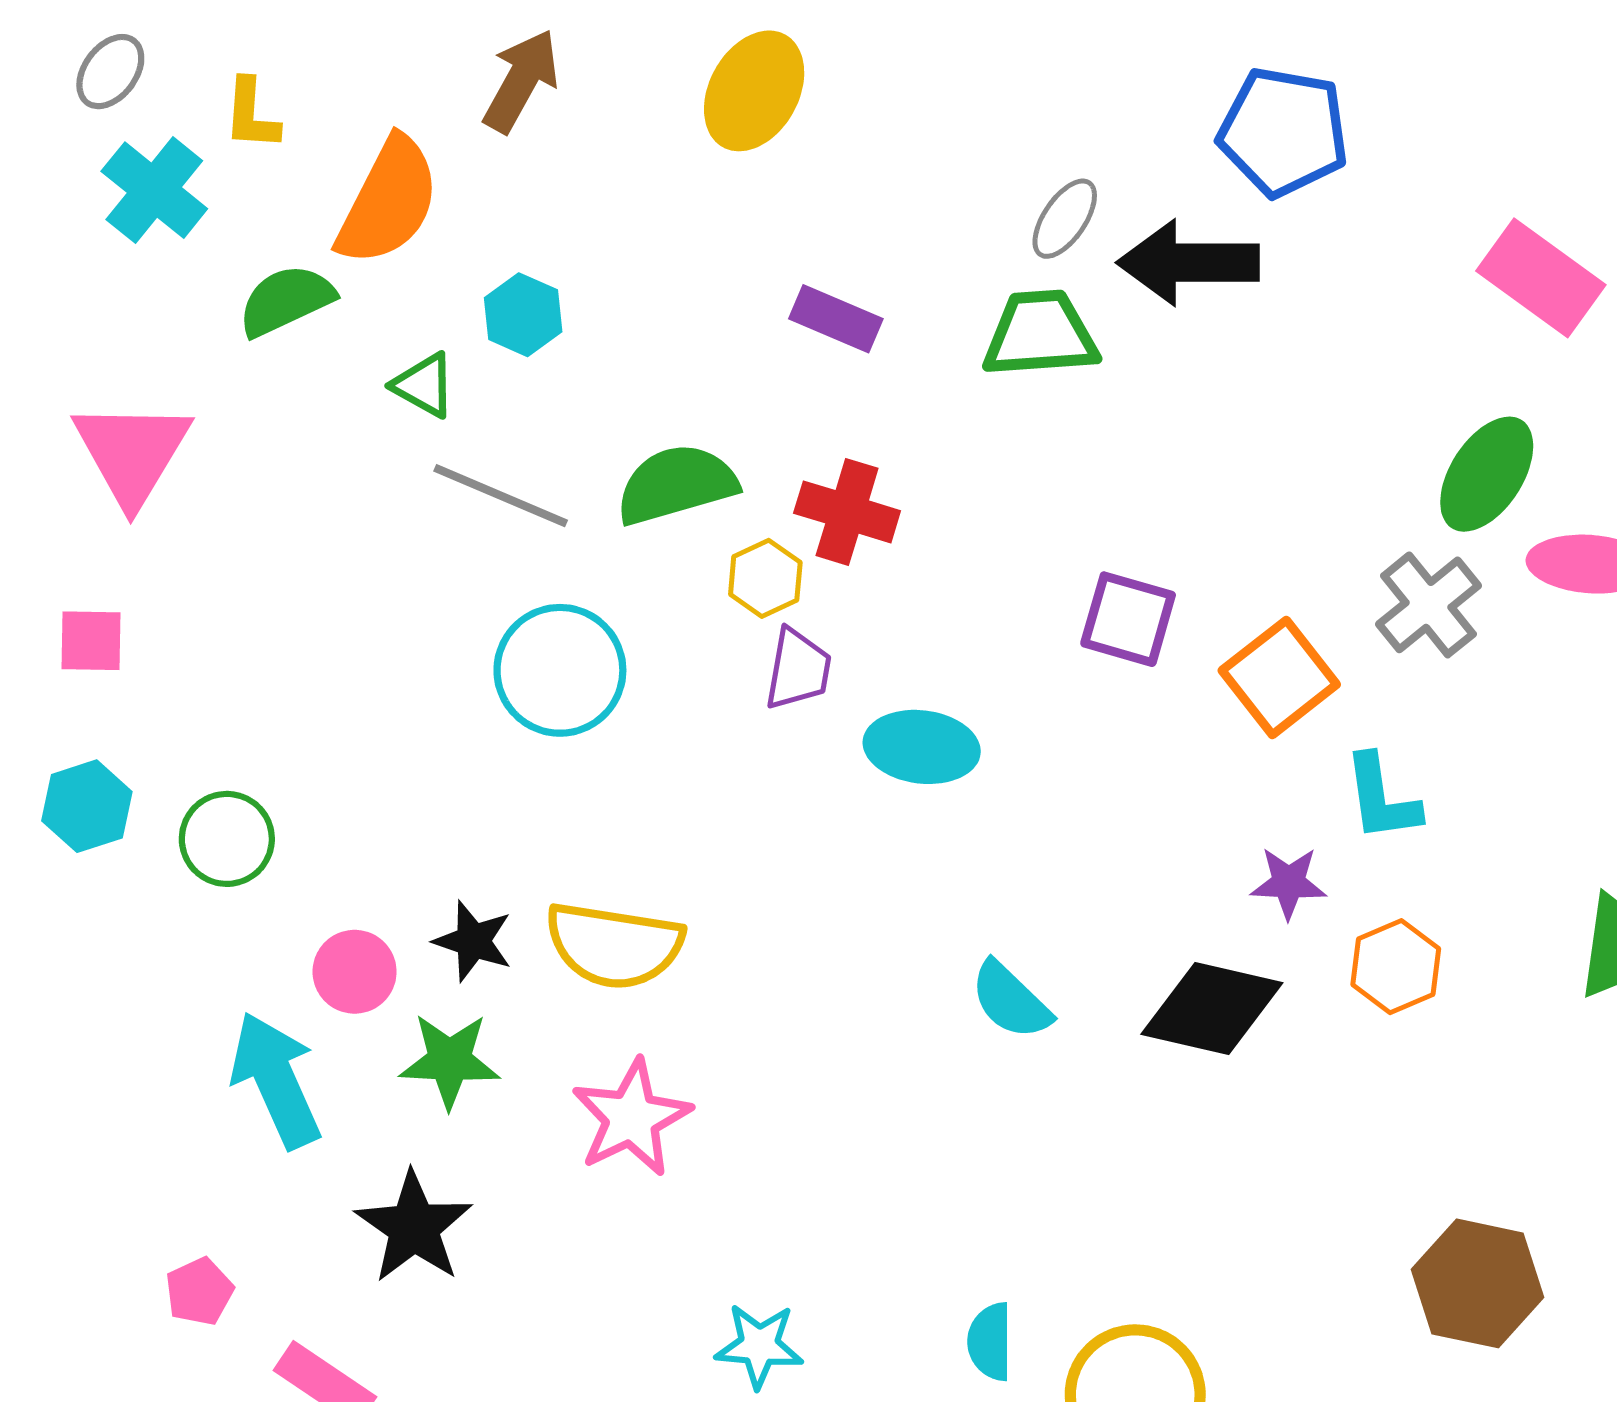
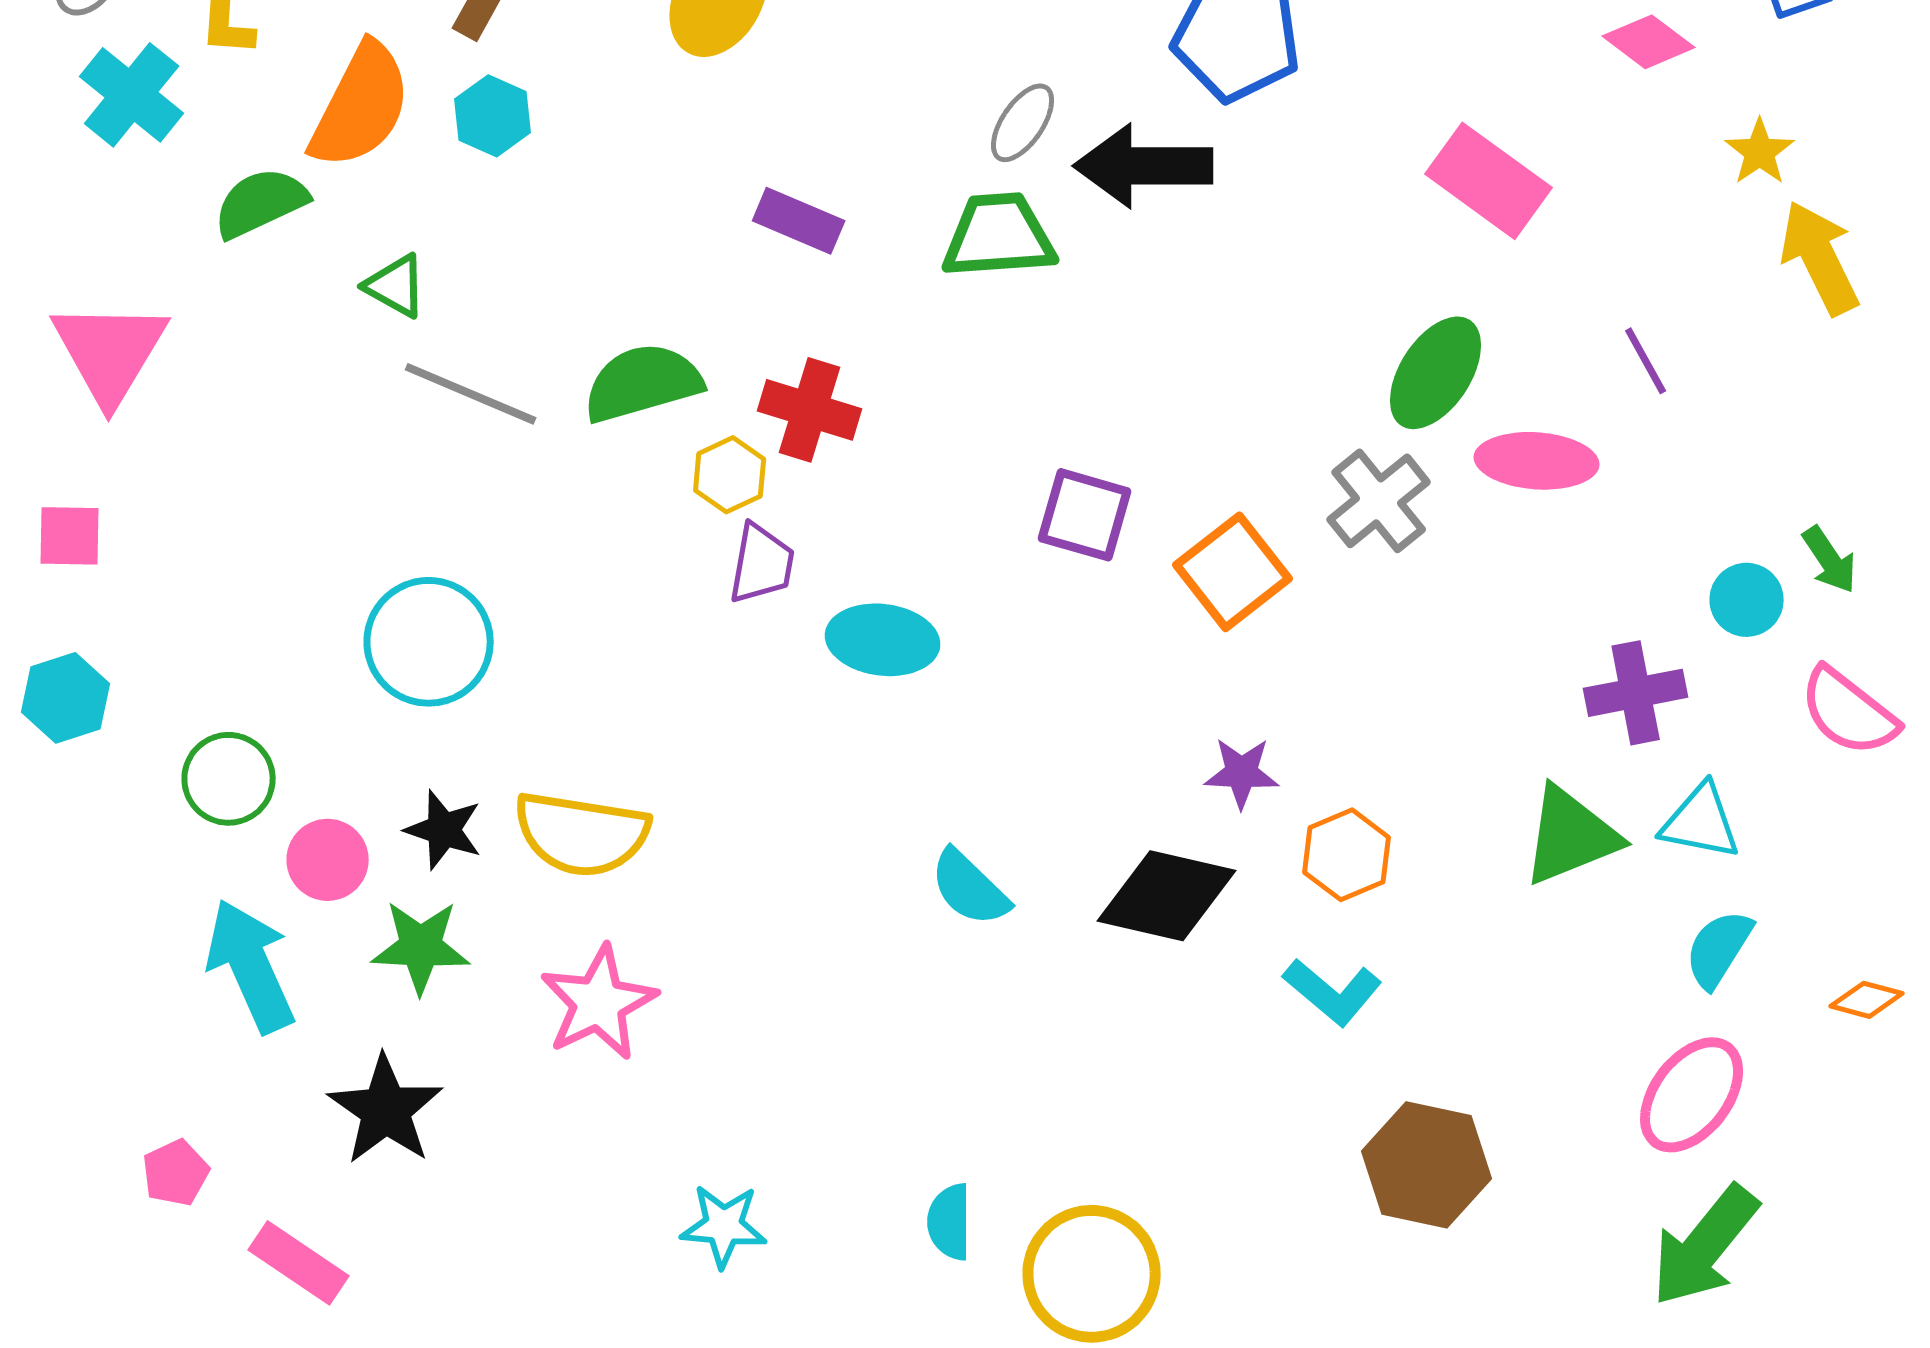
cyan hexagon: (523, 315) -> (493, 116), moved
cyan circle: (560, 670) -> (429, 642), moved
cyan L-shape: (1381, 798) -> (1333, 992), moved, turned -42
green circle: (227, 839) -> (229, 779), moved

